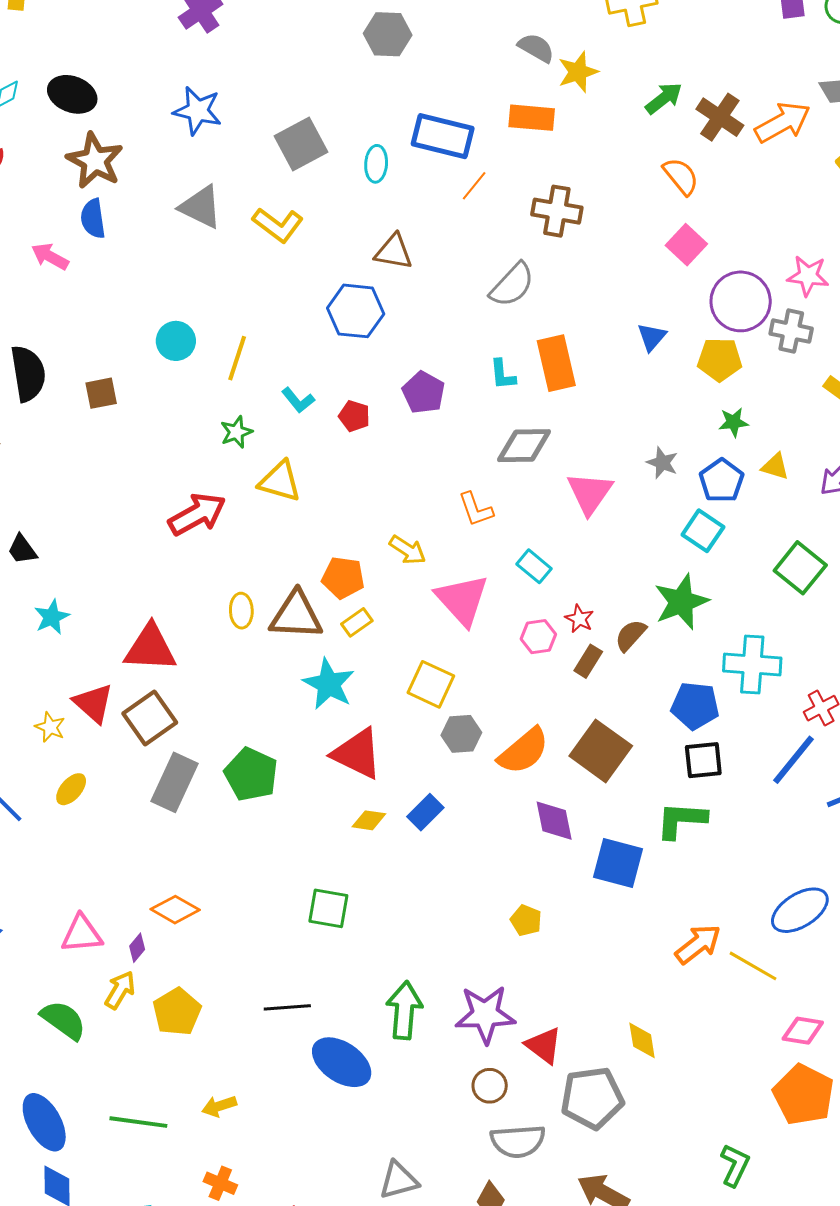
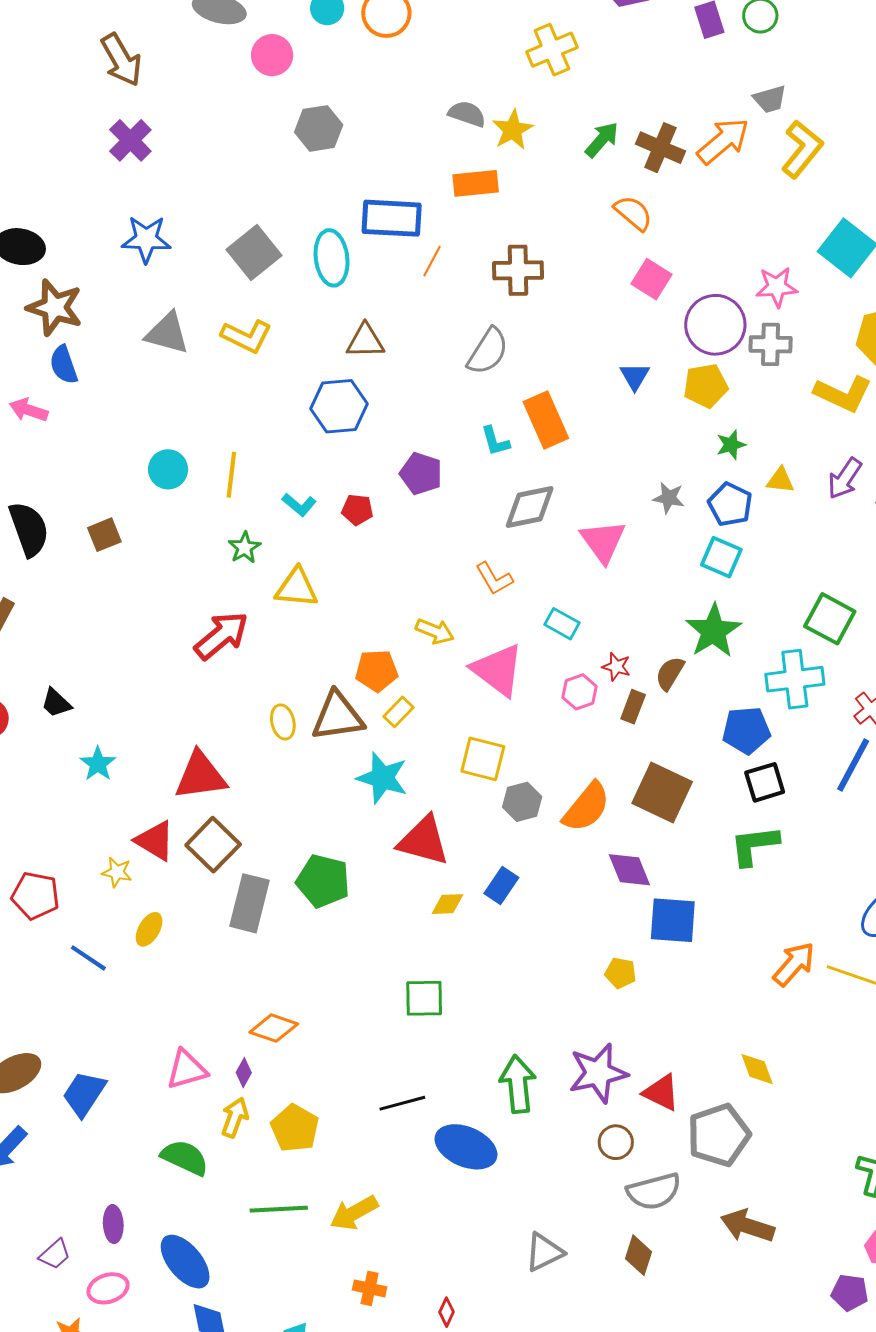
cyan ellipse: (376, 164) -> (332, 258), size x1.5
green square: (800, 568) -> (830, 619), moved
blue square: (618, 863) -> (673, 920), moved
yellow arrow: (219, 1106) -> (354, 1213), size x1.4
green line: (138, 1122) -> (279, 1209), moved

